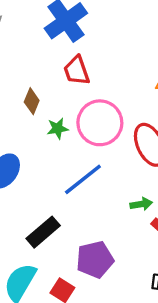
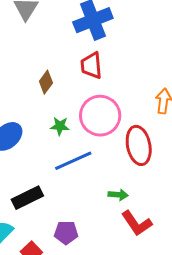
green star: (58, 128) -> (60, 126), moved
purple pentagon: (95, 260) -> (66, 233), size x0.7

